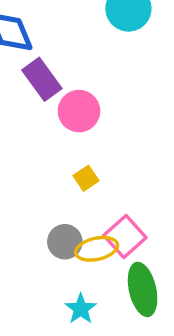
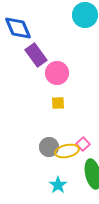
yellow square: (86, 178) -> (58, 103), moved, turned 32
pink square: (125, 236) -> (83, 144), size x0.6

